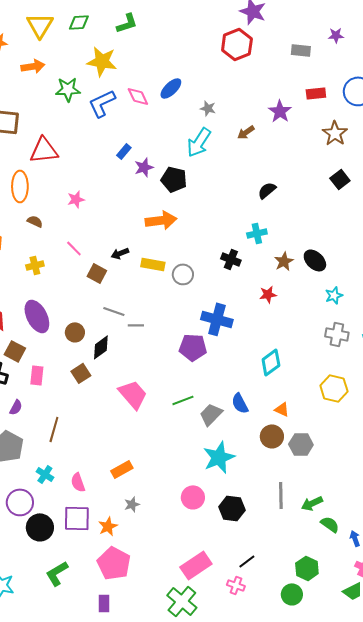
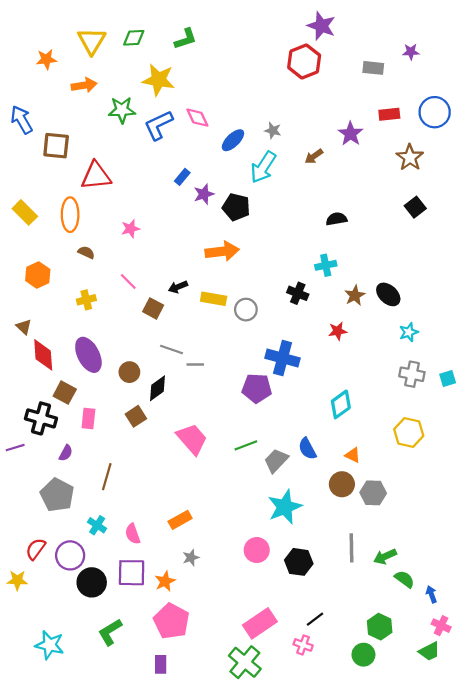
blue ellipse: (171, 88) -> (233, 140), moved
black semicircle: (267, 190) -> (336, 219), turned 30

